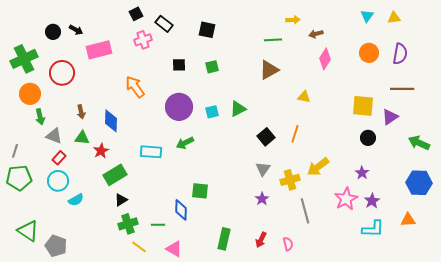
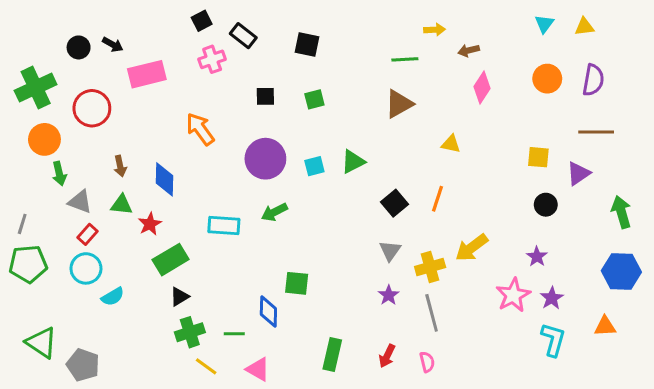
yellow square: (363, 106) -> (538, 157), size x0.7
green arrow: (419, 143) -> (621, 212), turned 50
gray line: (305, 211) -> (432, 313), moved
cyan L-shape: (373, 229) -> (553, 340), turned -75

